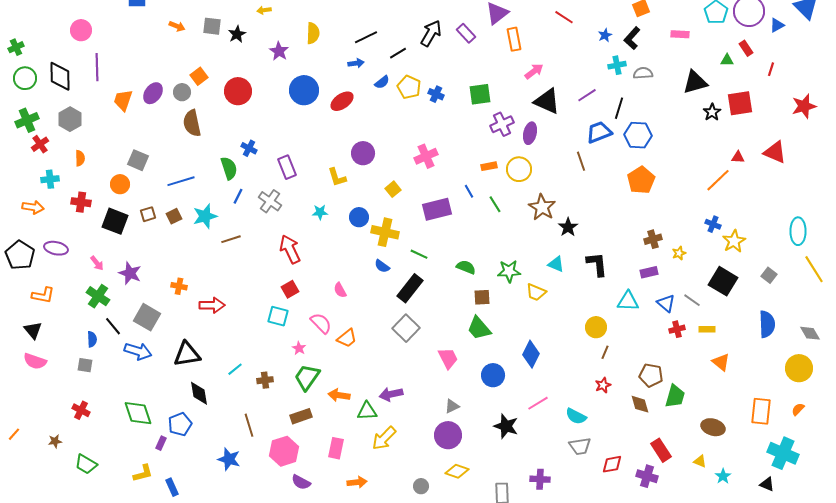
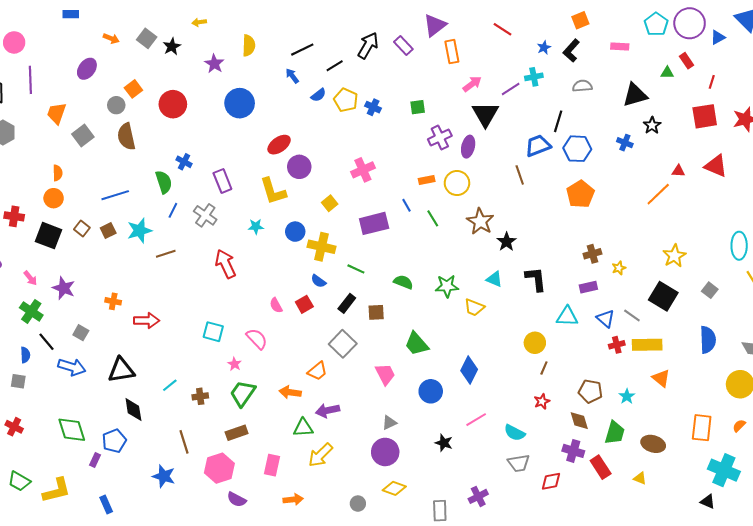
gray square: (212, 26) -> (147, 38), turned 30
blue arrow: (356, 63) -> (292, 76), turned -119
cyan cross: (617, 65) -> (534, 77), moved
purple ellipse: (153, 93) -> (87, 69), moved
green square: (480, 94) -> (418, 107), size x0.7
purple line: (587, 95) -> (511, 89), moved
red ellipse: (342, 101) -> (279, 145), moved
black triangle: (547, 101) -> (485, 114), turned 36
red square: (740, 103) -> (705, 116), moved
orange semicircle: (80, 158) -> (58, 173), moved
gray square: (138, 160) -> (83, 135), moved, turned 30
yellow L-shape: (337, 177) -> (273, 191), size x1.4
brown square: (148, 214) -> (82, 229), turned -35
blue cross: (713, 224) -> (625, 143), moved
black rectangle: (410, 288) -> (347, 303), size x0.7
red square: (290, 289) -> (304, 304), moved
brown square: (482, 297) -> (376, 312), moved
gray square: (147, 317) -> (81, 333), size x0.6
yellow rectangle: (707, 329) -> (647, 345), size x1.8
orange trapezoid: (347, 338) -> (317, 371), moved
orange arrow: (339, 395) -> (290, 392), moved
green trapezoid: (675, 396) -> (615, 433), moved
black star: (506, 426) -> (444, 443), size x0.7
yellow L-shape: (143, 473) -> (57, 490), moved, size x1.4
purple cross: (647, 476) -> (573, 451), moved
cyan star: (723, 476) -> (627, 396), moved
purple cross: (540, 479) -> (478, 496), turned -30

